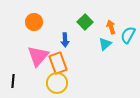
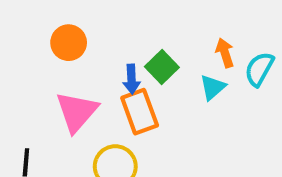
green square: (85, 22) -> (162, 67), moved
orange rectangle: (58, 63) -> (140, 112), moved

